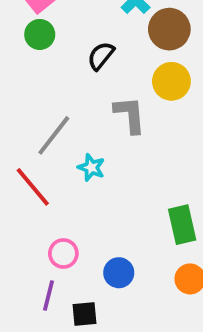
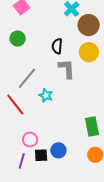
green circle: (40, 34) -> (18, 38), moved
black semicircle: (101, 56) -> (57, 46), moved, turned -35
black square: (85, 314) -> (41, 155), moved

